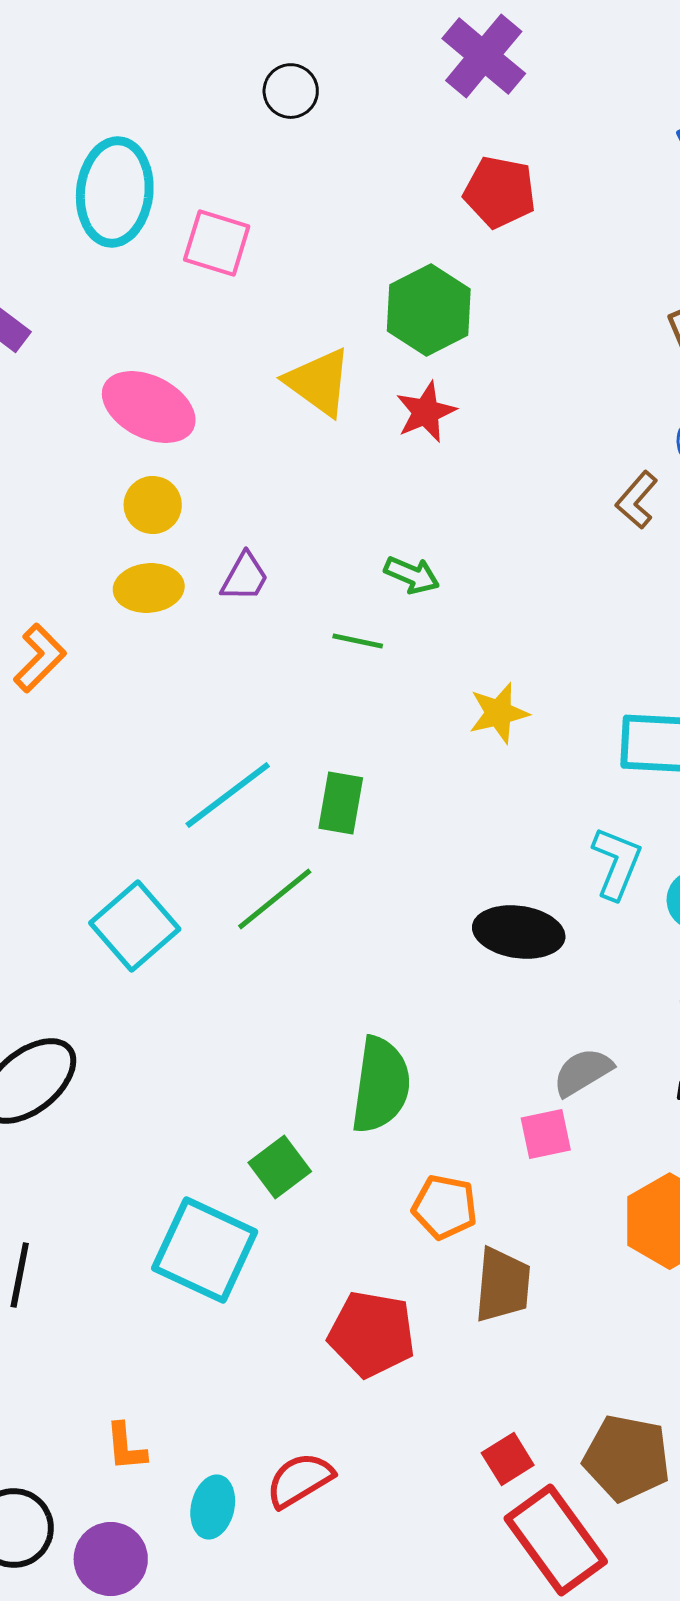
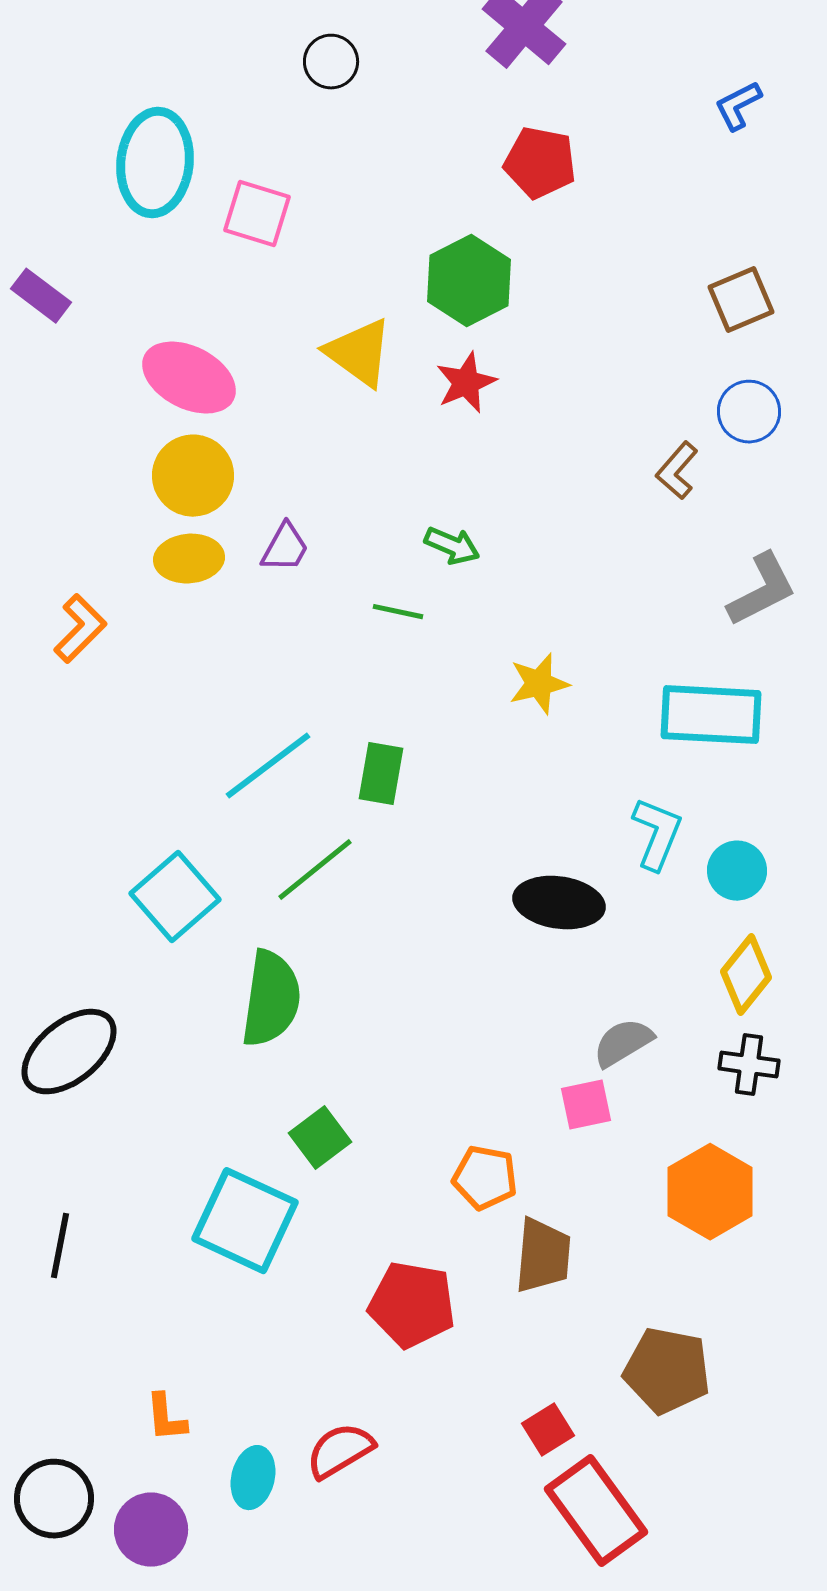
yellow circle: (153, 505) -> (193, 476), size x1.4
green semicircle: (381, 1085) -> (271, 999), moved
brown pentagon: (627, 1458) -> (667, 1371), moved

